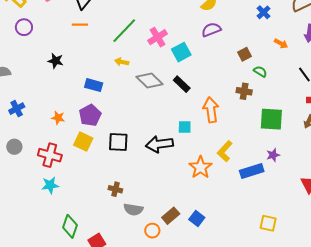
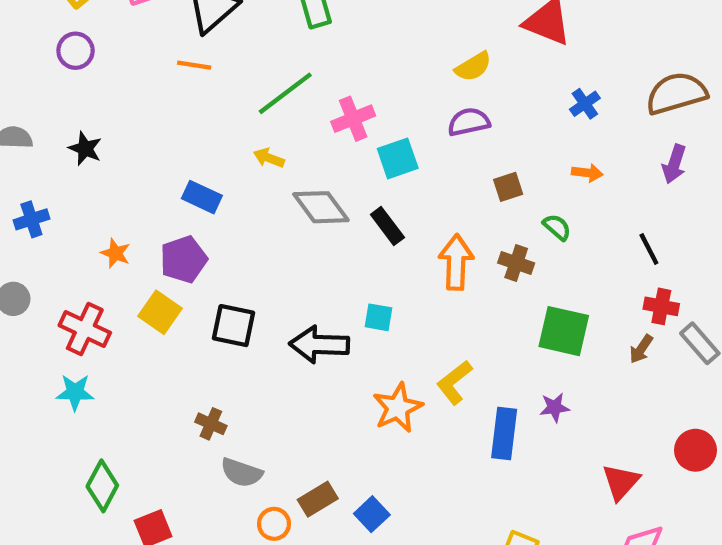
orange arrow: (281, 44) -> (587, 173), moved, turned -32
brown square: (244, 54) -> (508, 187), moved
black star: (56, 61) -> (85, 149), moved
orange arrow: (211, 110) -> (456, 262), moved
blue rectangle: (252, 171) -> (504, 433), turned -75

